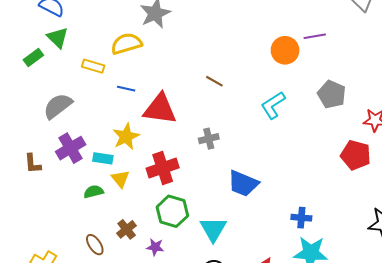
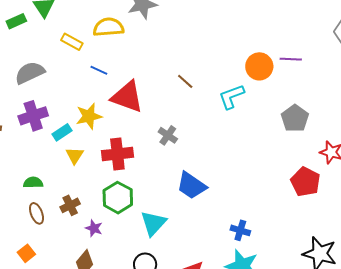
cyan L-shape: (273, 105) -> (231, 97), moved
gray cross: (209, 139) -> (168, 135), turned 36
cyan rectangle: (103, 158) -> (62, 132), turned -54
green semicircle: (94, 192) -> (33, 183), moved

